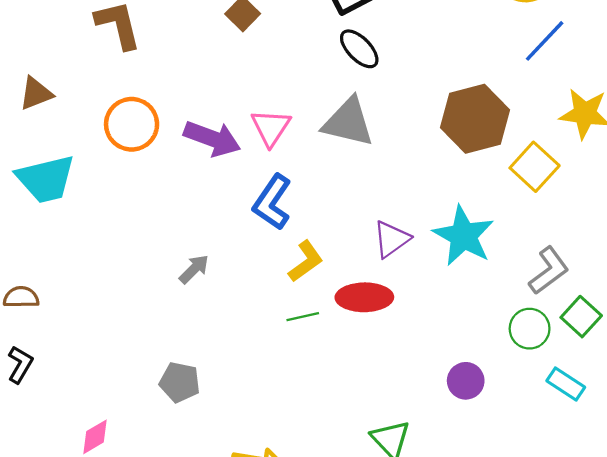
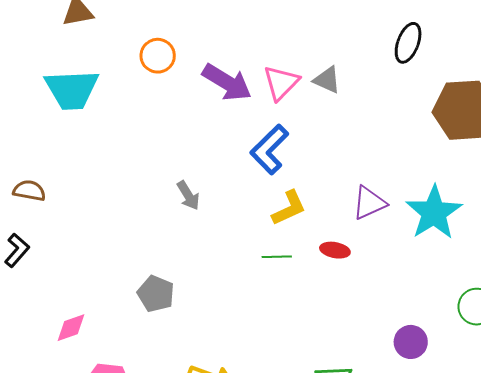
black ellipse: (359, 49) -> (408, 43), moved, turned 54
gray triangle: (348, 122) -> (327, 80), moved, size x0.6
orange circle: (132, 124) -> (158, 56), size x0.7
gray arrow: (194, 269) -> (188, 195), turned 92
red ellipse: (364, 297) -> (335, 250), size x0.6

